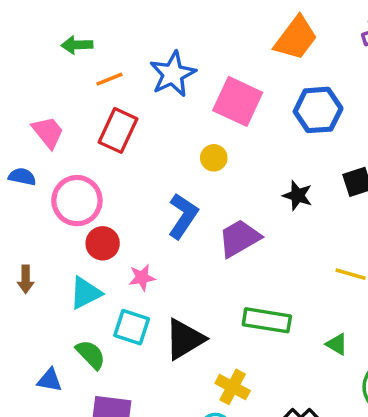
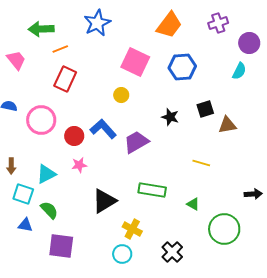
green arrow: (77, 45) -> (41, 29), size x1.4
blue star: (173, 74) -> (97, 23), moved
pink trapezoid: (48, 132) -> (16, 60), moved
blue L-shape: (183, 216) -> (103, 129), turned -76
red circle: (103, 243) -> (74, 136), moved
cyan square: (132, 327) -> (23, 194), moved

